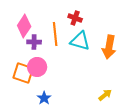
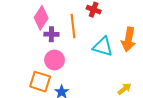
cyan triangle: (80, 41) -> (103, 47), moved
orange square: (23, 73) -> (40, 82), moved

